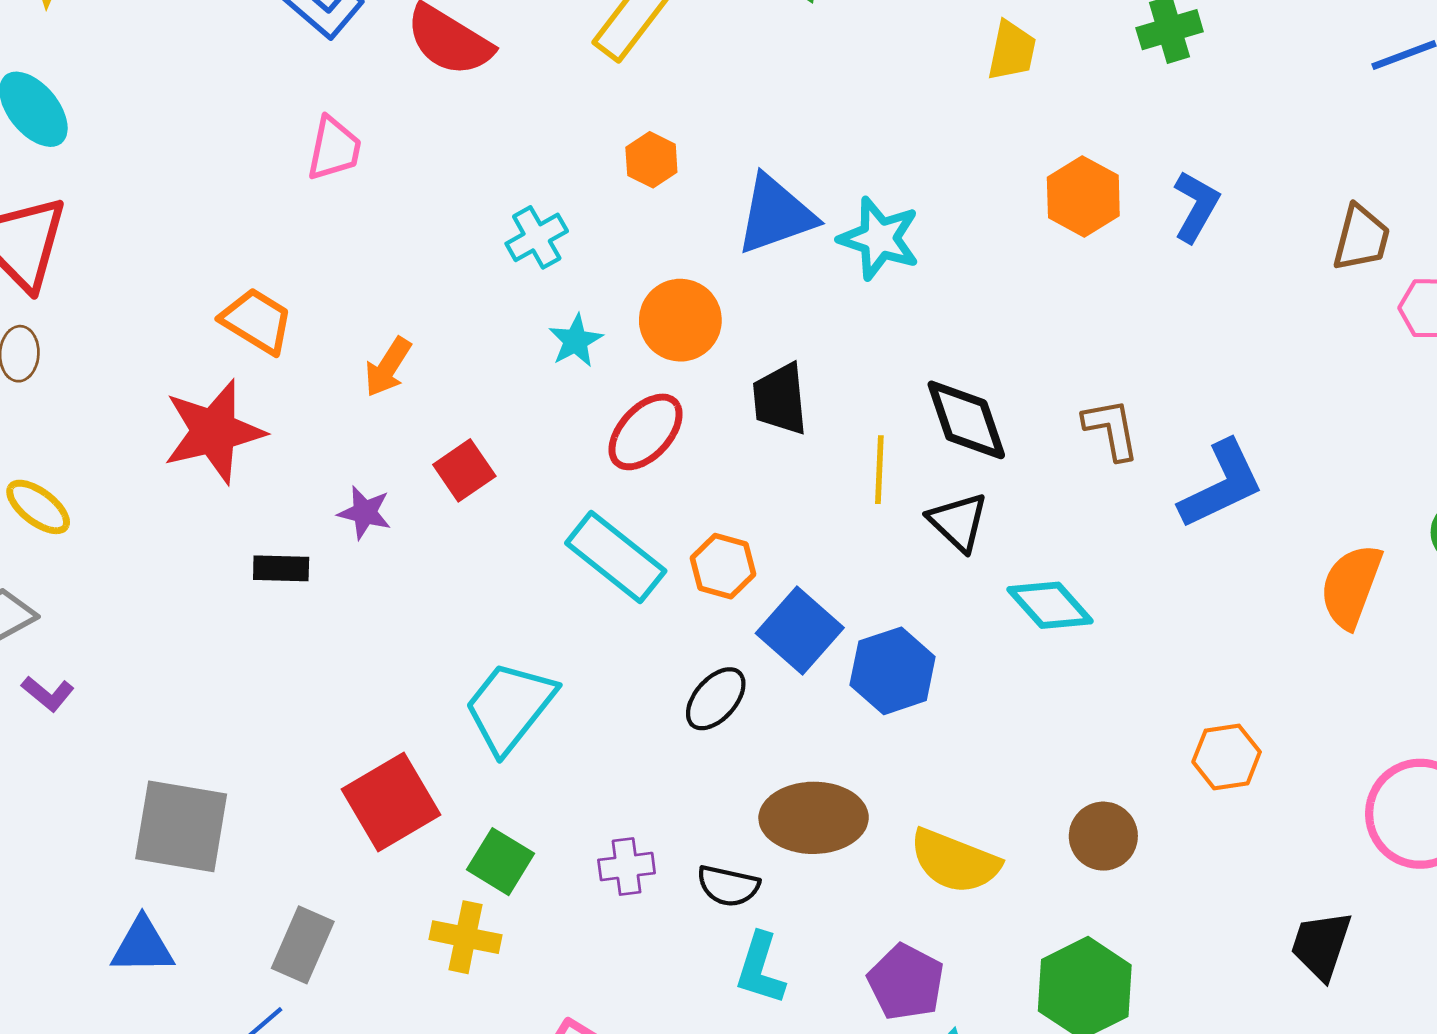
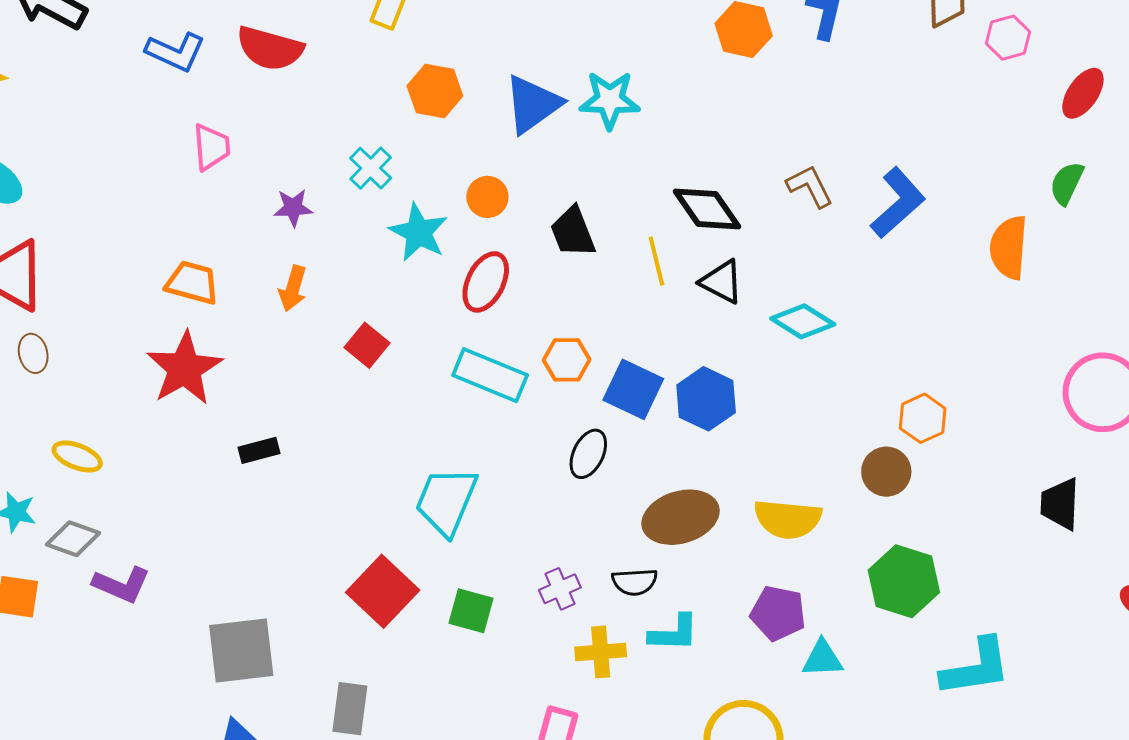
orange hexagon: (651, 160) -> (435, 91), size x1.4
orange circle: (680, 320) -> (487, 197), size x0.7
cyan star: (576, 341) -> (419, 232), size x1.5
purple star: (365, 513) -> (293, 208), moved
purple L-shape: (48, 694) -> (122, 585), size x1.5
orange hexagon: (1227, 757) -> (923, 418), moved
yellow cross: (466, 937) -> (601, 652), moved
cyan L-shape: (760, 969) -> (674, 633), turned -90

